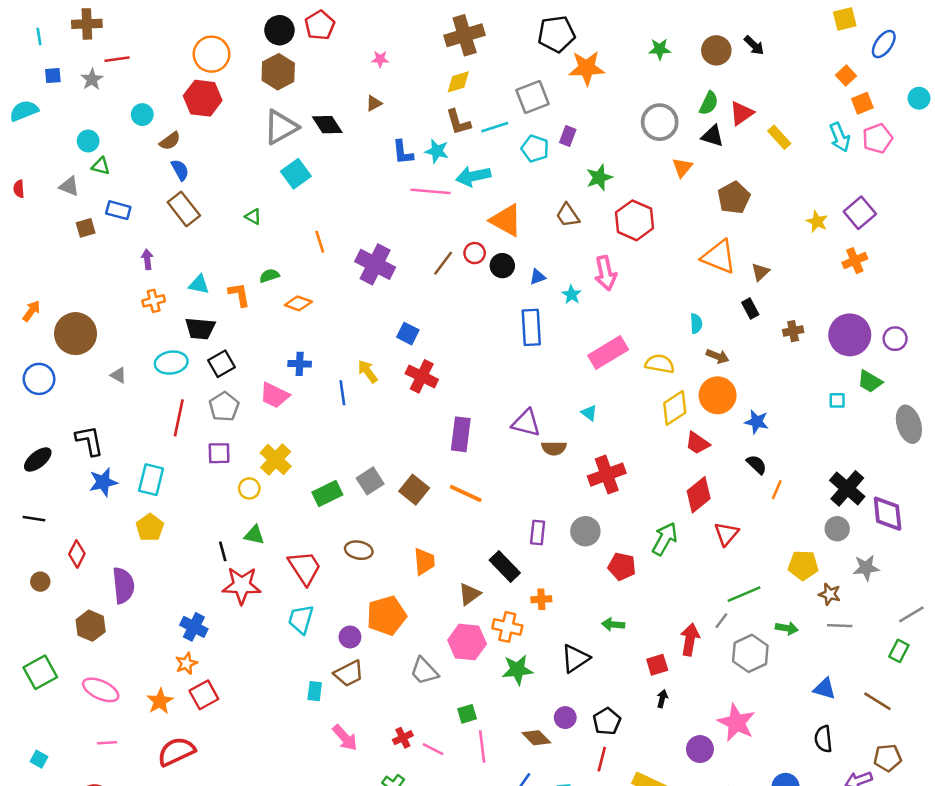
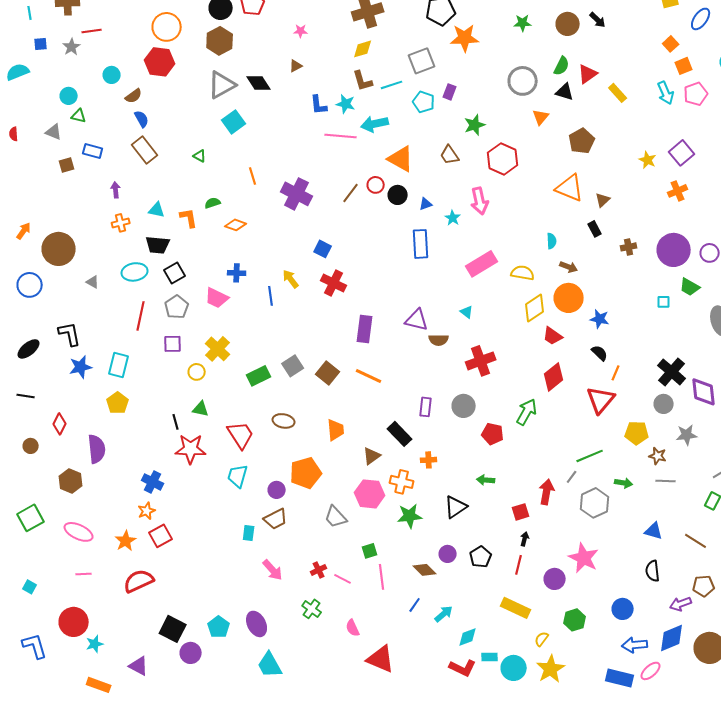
red triangle: (726, 534) -> (601, 400), moved, size x1.4
red line: (602, 759) -> (519, 565), moved

